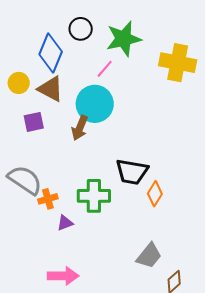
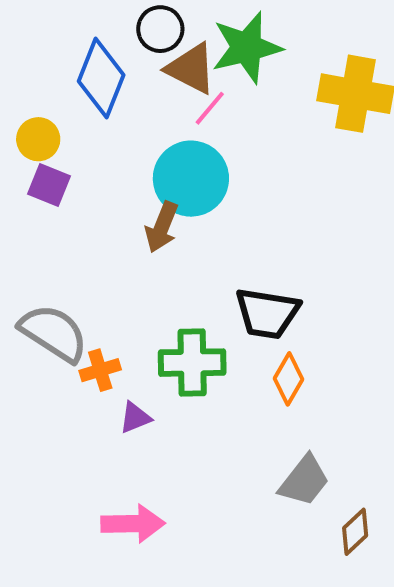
brown triangle: (51, 89) -> (191, 69), moved
purple square: (34, 122) -> (49, 185), moved, turned 35
orange diamond: (155, 194) -> (288, 379), moved

